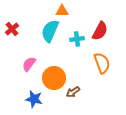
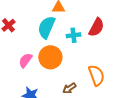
orange semicircle: (102, 63) -> (96, 75), moved
orange circle: (54, 78) -> (50, 57), moved

